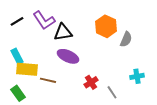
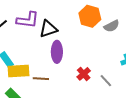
purple L-shape: (44, 20) -> (28, 20), turned -40
gray semicircle: (126, 39) -> (112, 26), turned 49
purple ellipse: (68, 56) -> (57, 52), turned 75

